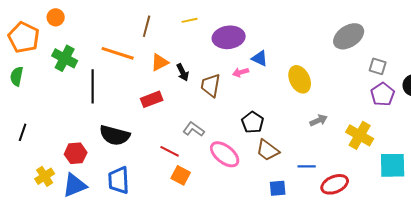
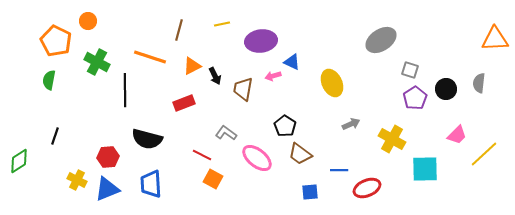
yellow cross: (45, 176) -> (77, 180), turned -30

